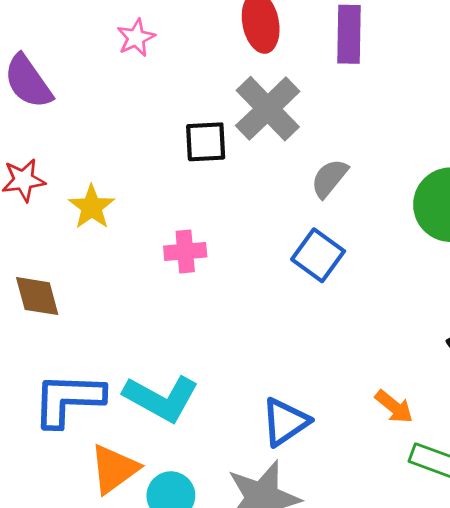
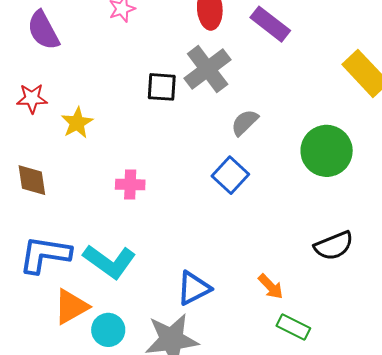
purple rectangle: (349, 34) -> (270, 24), turned -60
pink cross: (185, 251) -> (130, 185), moved

